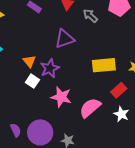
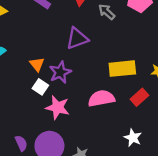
pink star: (61, 97) -> (58, 107), moved
pink semicircle: (90, 108) -> (101, 98), moved, turned 30
white star: (121, 114) -> (133, 138), moved

